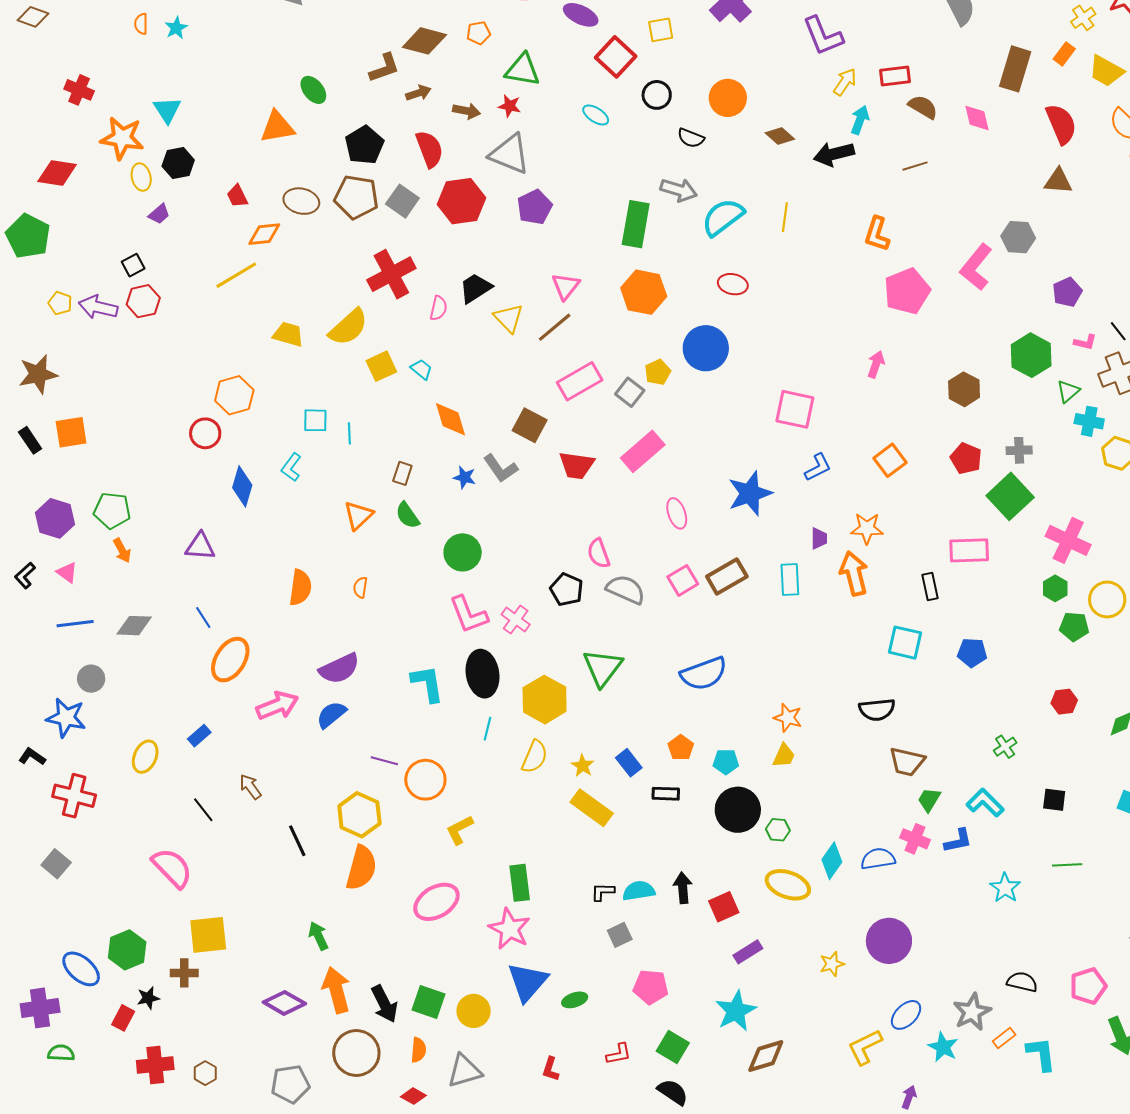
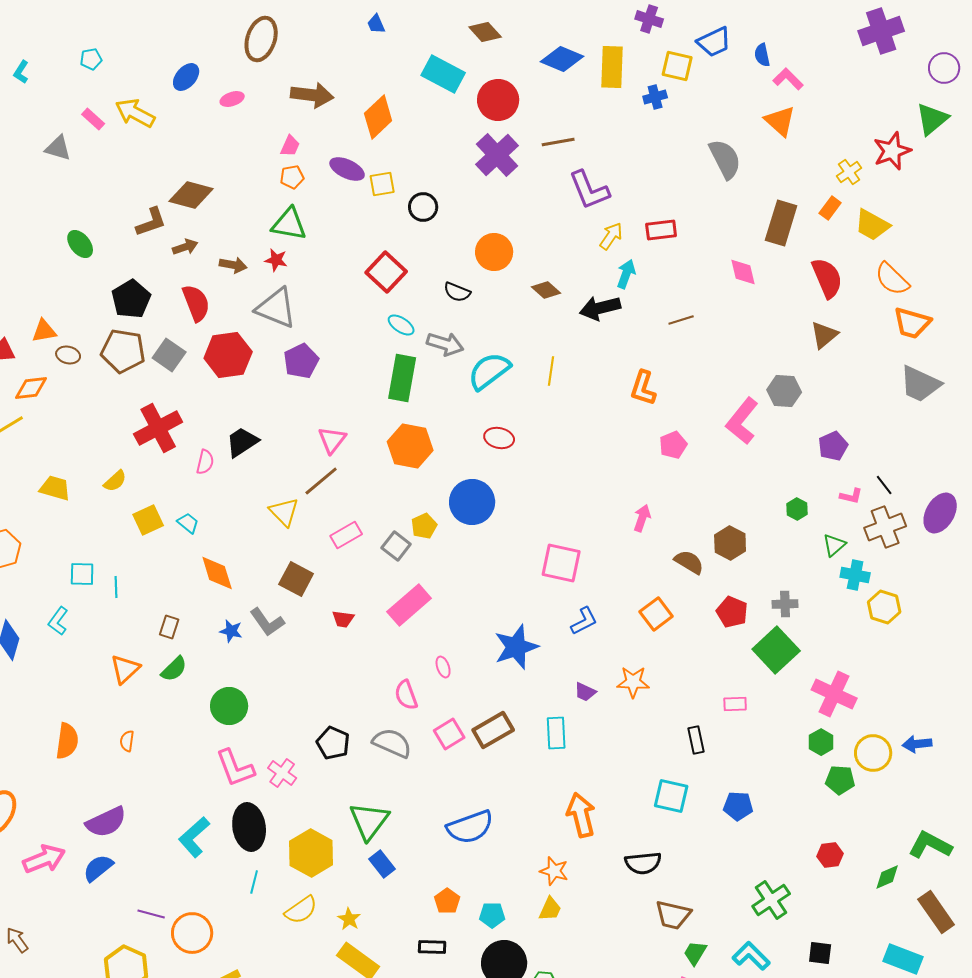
yellow square: (661, 30) -> (382, 184), moved
orange pentagon: (479, 33) -> (292, 177), moved
red square: (616, 57) -> (386, 272), moved
black circle: (657, 95) -> (423, 207), moved
brown semicircle: (923, 107) -> (689, 562), moved
cyan ellipse: (596, 115) -> (401, 325), moved
orange triangle: (277, 127) -> (44, 331), moved, size x0.7
brown triangle: (1058, 181) -> (824, 335), turned -44
brown ellipse: (301, 201) -> (68, 355), size x0.7
pink pentagon: (907, 291) -> (673, 445), size x0.6
yellow triangle: (509, 318) -> (284, 512), moved
yellow semicircle: (348, 327) -> (115, 481), size x0.6
green hexagon: (1031, 355) -> (797, 509), size x0.5
pink rectangle: (580, 381) -> (346, 535), size x0.7
red trapezoid: (577, 465) -> (343, 619), size x0.6
pink ellipse: (677, 513) -> (443, 667), size x0.7
green semicircle: (407, 515) -> (174, 669), turned -100
purple trapezoid: (819, 538) -> (585, 692), turned 115
pink rectangle: (969, 550) -> (735, 704), size x0.6
pink semicircle: (599, 553) -> (406, 695), moved
orange arrow: (854, 573) -> (581, 815), moved
cyan L-shape: (427, 684) -> (194, 837), turned -123
green cross: (1005, 747) -> (771, 900), size x1.6
yellow semicircle: (535, 757) -> (301, 910), turned 32
blue rectangle: (629, 763) -> (382, 864), moved

